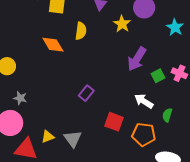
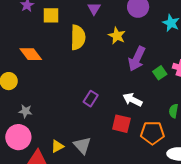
yellow star: (122, 24) -> (117, 36), moved
yellow semicircle: (81, 31) -> (78, 37), size x1.4
orange diamond: (53, 45) -> (31, 54), moved
white arrow: (144, 101) -> (133, 100), moved

